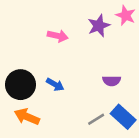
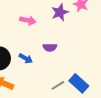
purple semicircle: (112, 81) -> (50, 47), moved

